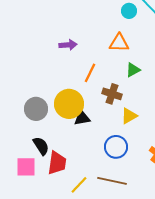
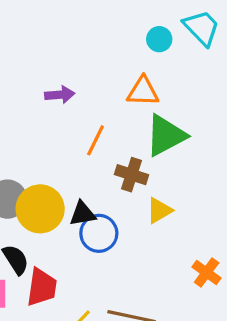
green triangle: (133, 70) -> (166, 135), size x1.8
yellow circle: (69, 104) -> (40, 209), moved
blue circle: (116, 147) -> (99, 233), moved

